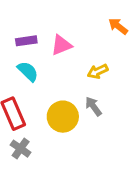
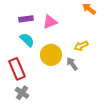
yellow arrow: (98, 71) -> (81, 46), moved
yellow circle: (63, 117) -> (51, 55), moved

